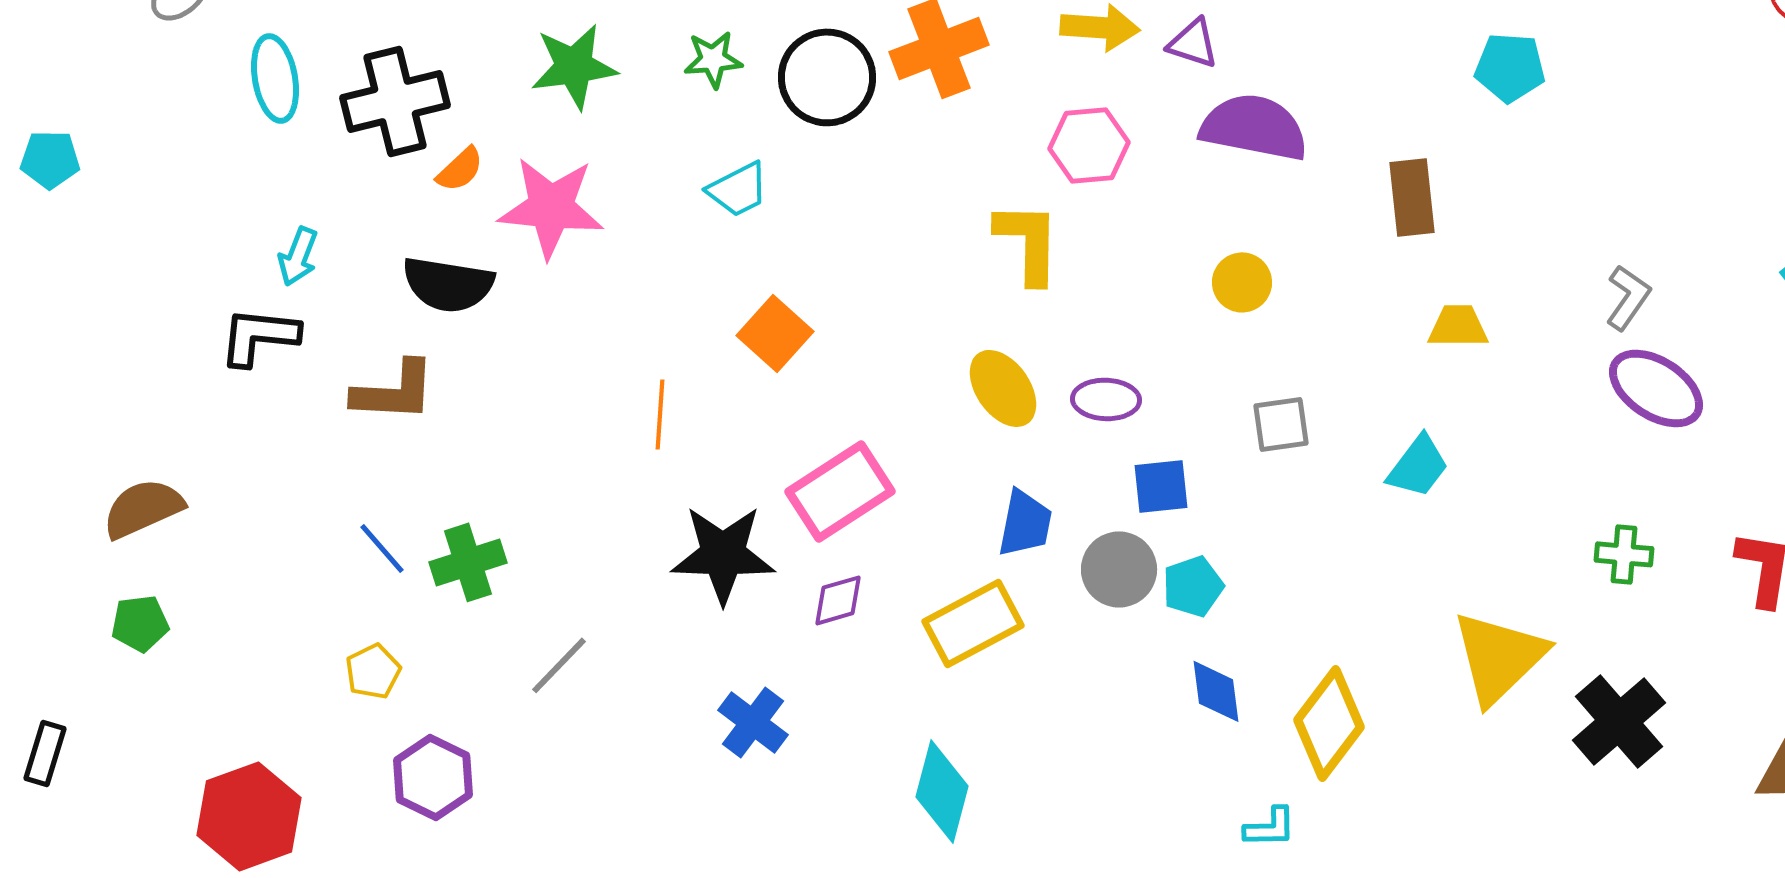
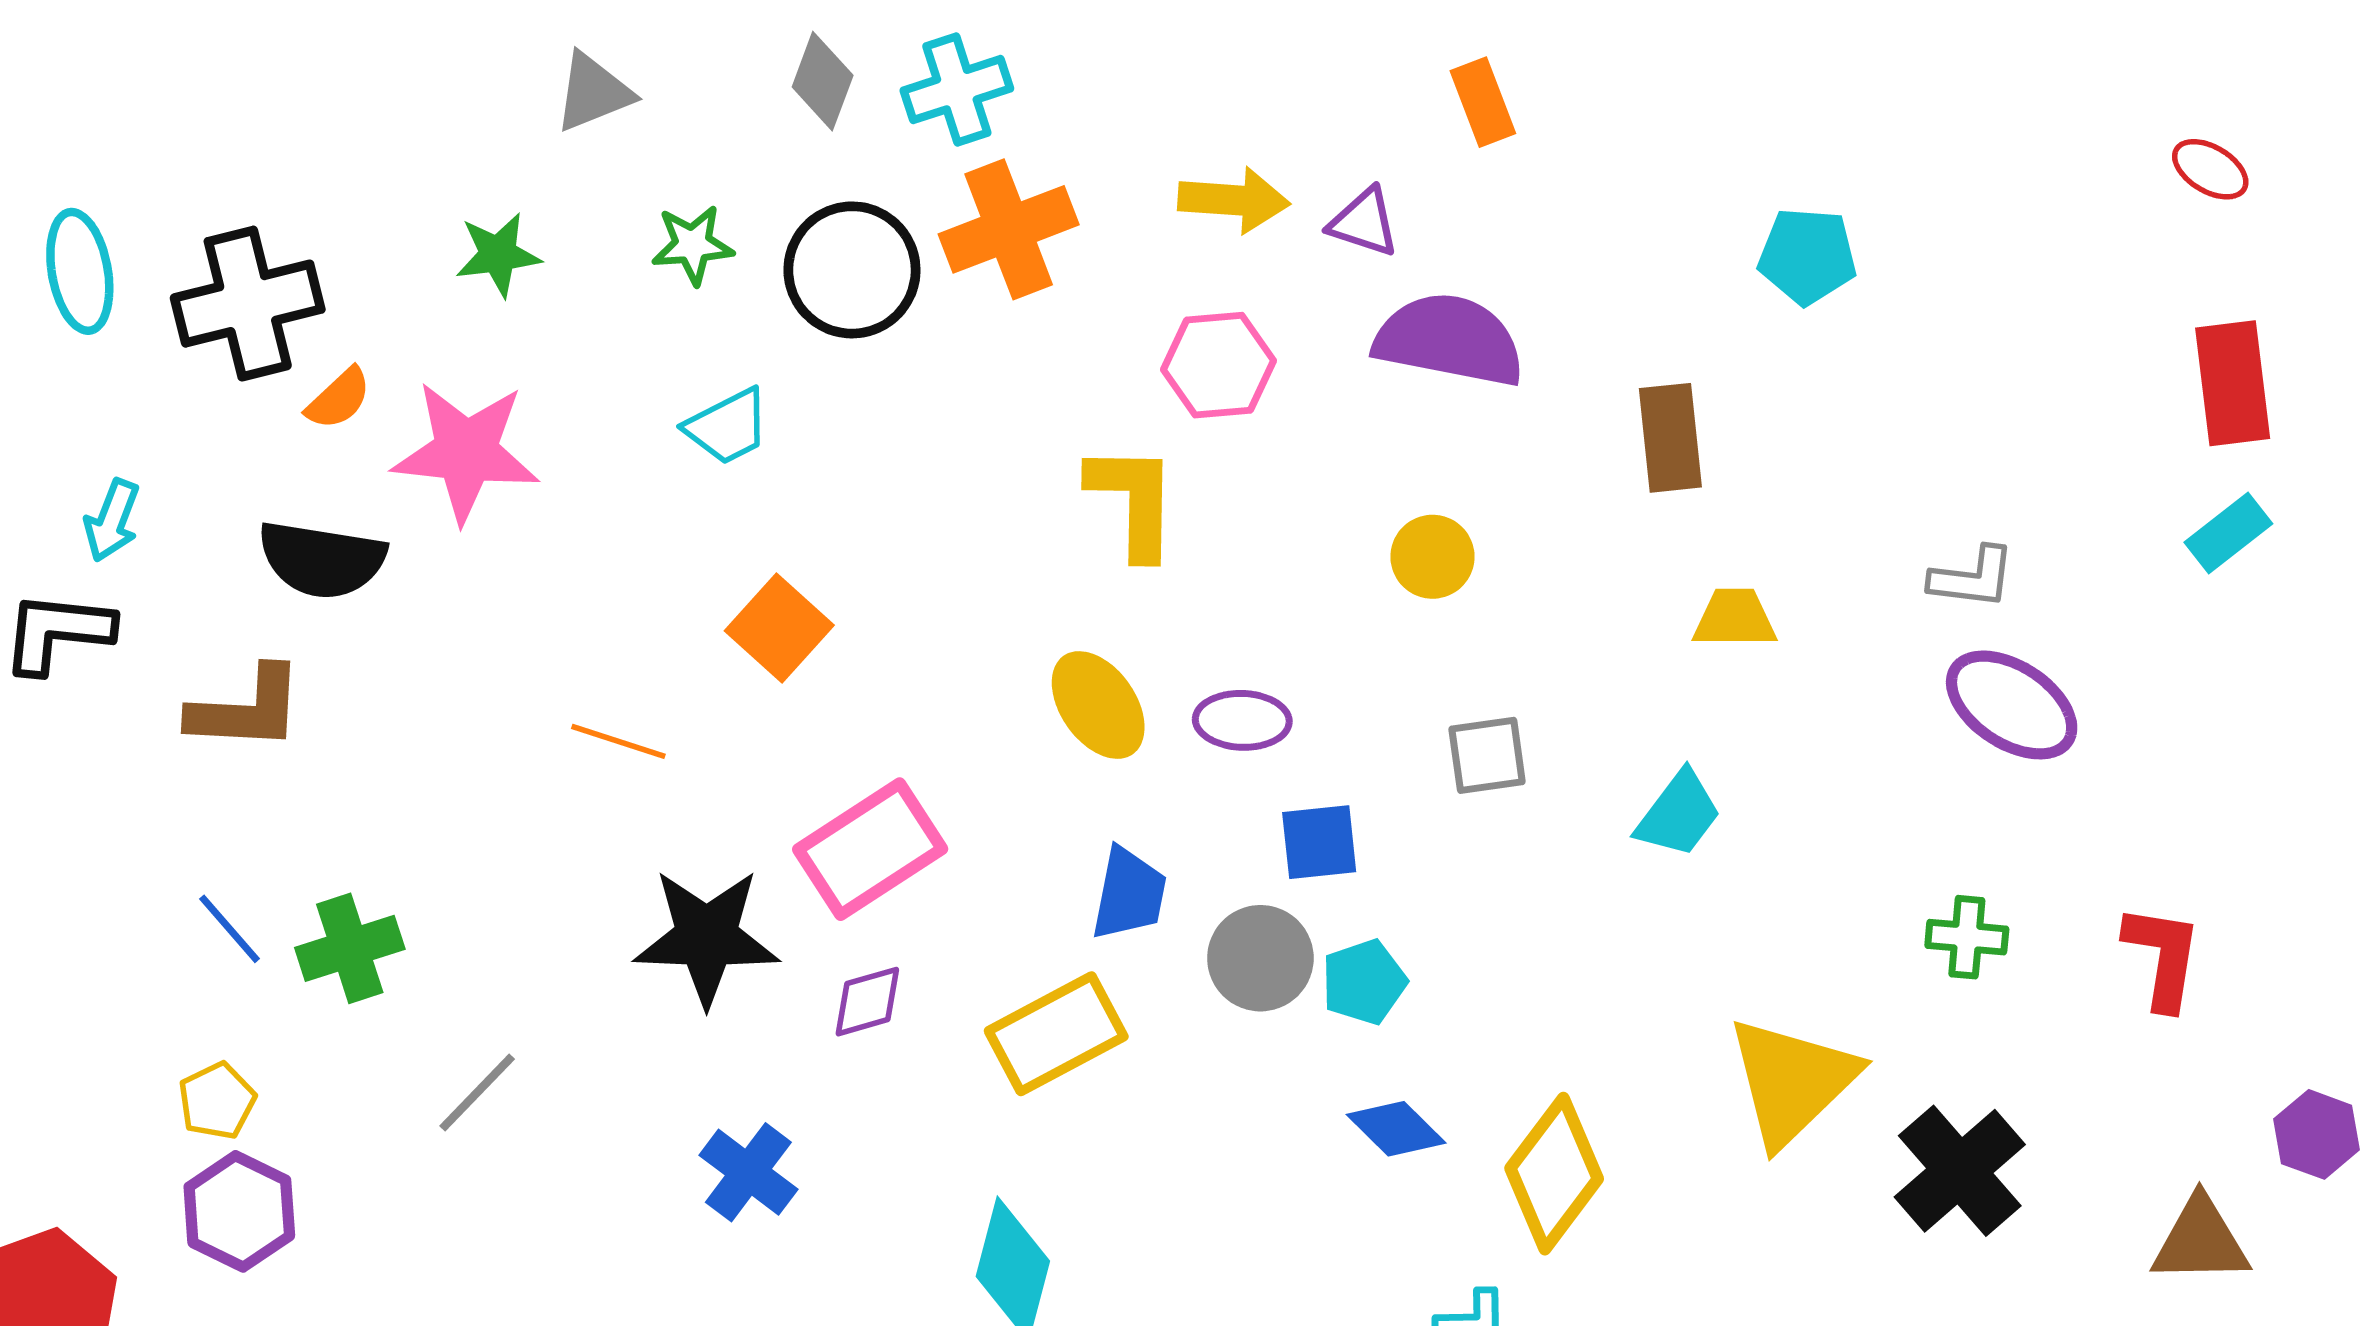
green star: (574, 66) -> (498, 255), size x0.7
gray L-shape: (1628, 297) -> (1972, 578), turned 62
orange line: (660, 414) -> (618, 741), turned -76
blue diamond: (1216, 691) -> (1396, 1129), turned -38
purple hexagon: (433, 777) -> (239, 1211), moved

